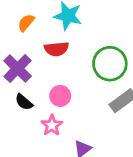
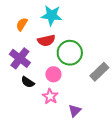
green circle: (110, 64) -> (70, 53), moved

